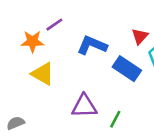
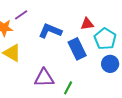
red triangle: (140, 36) -> (87, 24), turned 40
blue rectangle: (127, 69) -> (77, 49), turned 30

